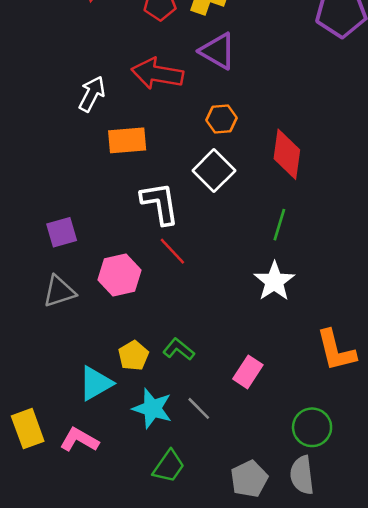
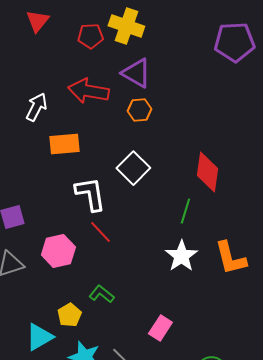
orange hexagon: (221, 119) -> (139, 110), moved
red diamond: (287, 154) -> (207, 172), moved
green L-shape: (179, 349) -> (101, 294), moved
orange L-shape: (336, 351) -> (230, 258), moved

